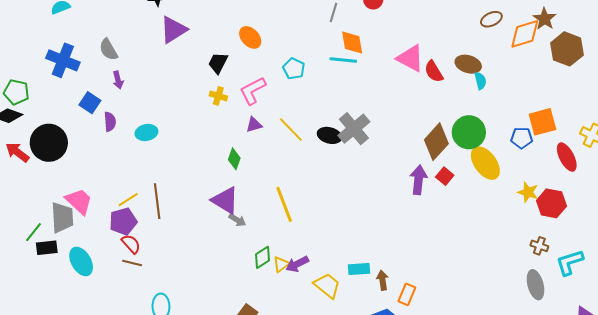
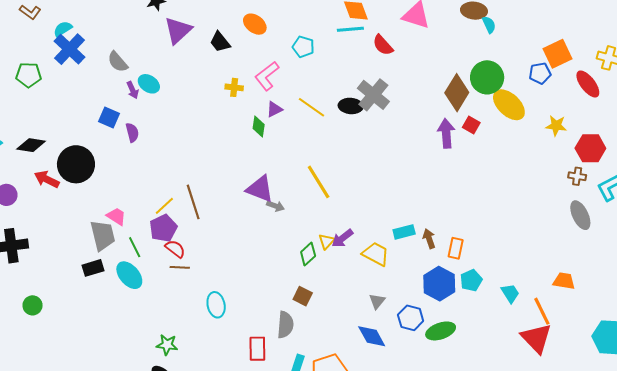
blue cross: (63, 60) -> (70, 49), moved, turned 32
black trapezoid: (218, 63) -> (220, 42), moved, turned -55
red semicircle: (434, 71) -> (383, 45), moved
green pentagon: (16, 92) -> (29, 75), moved
cyan ellipse: (146, 132) -> (149, 84), moved, turned 55
green diamond: (234, 159) -> (259, 126), moved
pink trapezoid: (79, 201) -> (116, 216), size x0.7
red hexagon: (551, 203) -> (590, 148), moved
green line: (33, 232) -> (135, 247), moved, turned -55
green diamond: (262, 257) -> (308, 254), moved

